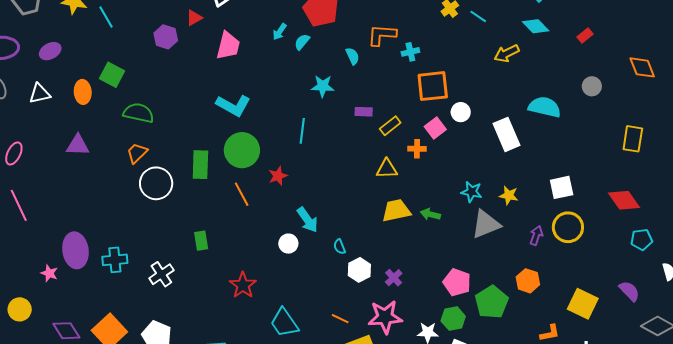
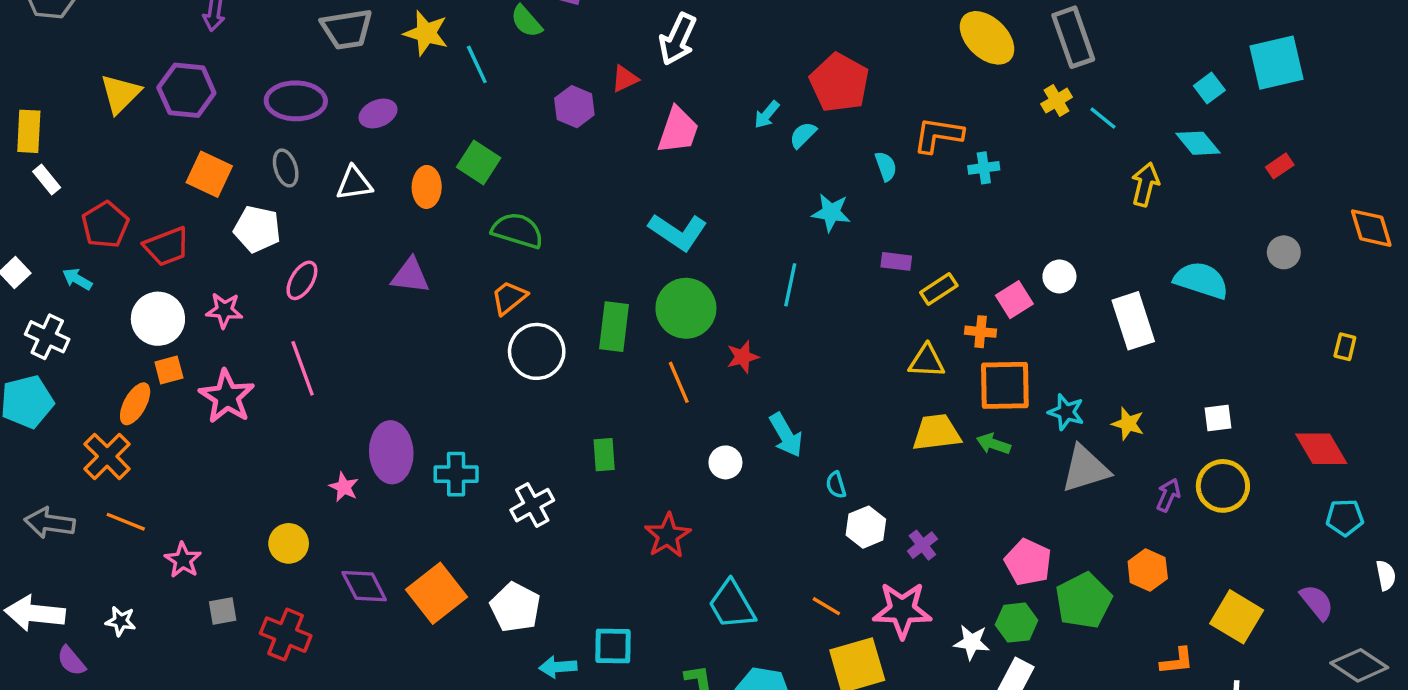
yellow arrow: (507, 53) -> (1145, 184), turned 125
orange square: (433, 86) -> (1005, 385), moved
yellow rectangle: (633, 139) -> (1345, 347), size x0.6
white square: (562, 187) -> (1218, 418), size x0.7
white circle: (288, 244) -> (725, 462), moved

